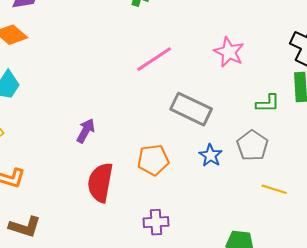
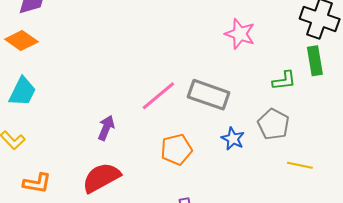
pink line: (154, 59) -> (158, 96), moved
red semicircle: (100, 182) -> (101, 178), moved, turned 57

